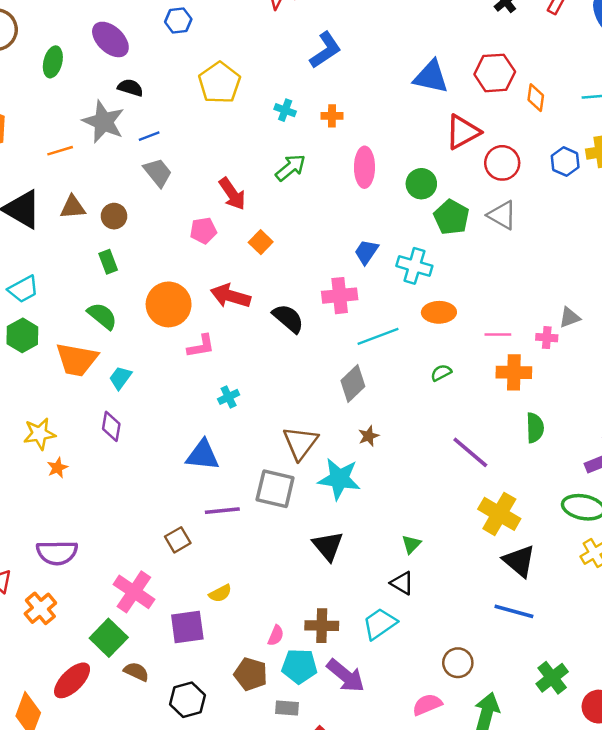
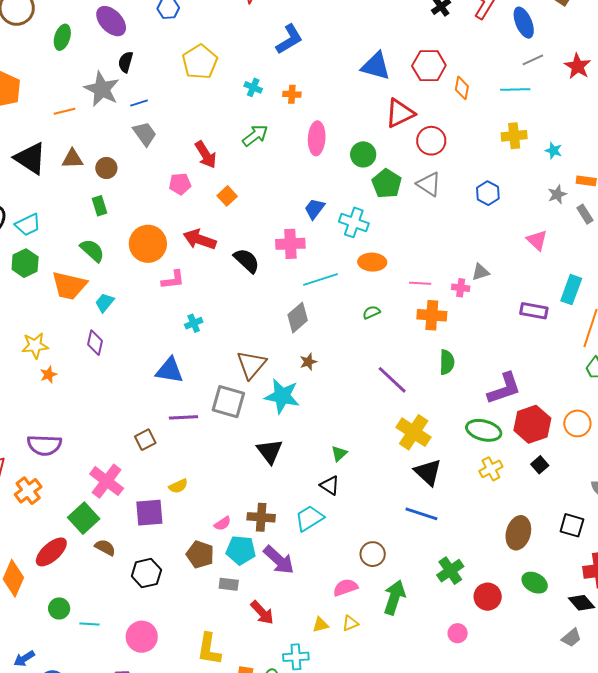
black semicircle: (130, 88) -> (126, 62), turned -95
blue hexagon: (565, 162) -> (488, 193), moved
pink semicircle: (276, 636) -> (223, 524), turned 30

